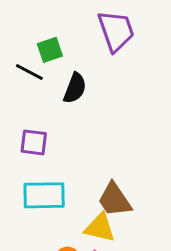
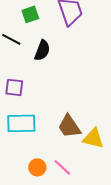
green square: (50, 50) -> (30, 14), moved
yellow triangle: (100, 228) -> (93, 138), moved

